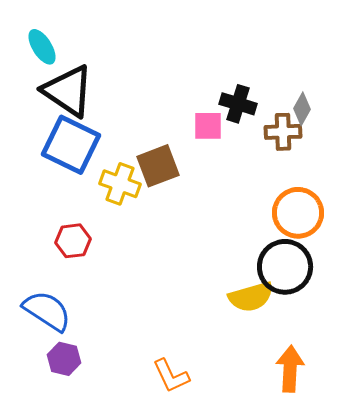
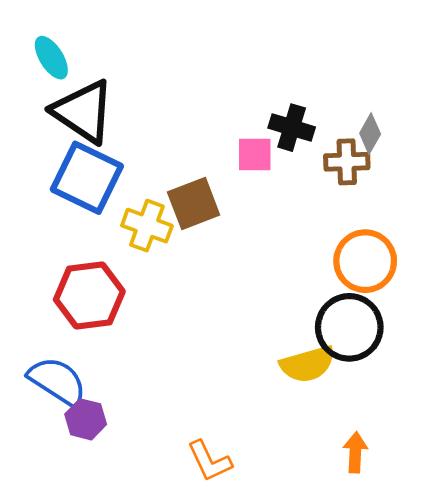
red hexagon: (73, 241) -> (89, 295), size x1.6
purple hexagon: (64, 359) -> (86, 419), moved
orange arrow: (290, 369) -> (355, 452), size x0.7

